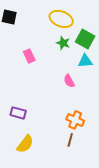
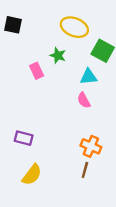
green star: (63, 43) -> (58, 55), moved
cyan triangle: (85, 61) -> (89, 77), moved

